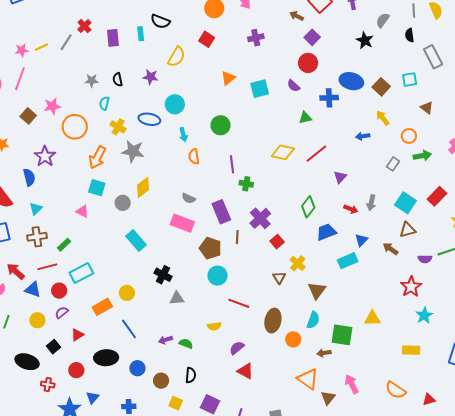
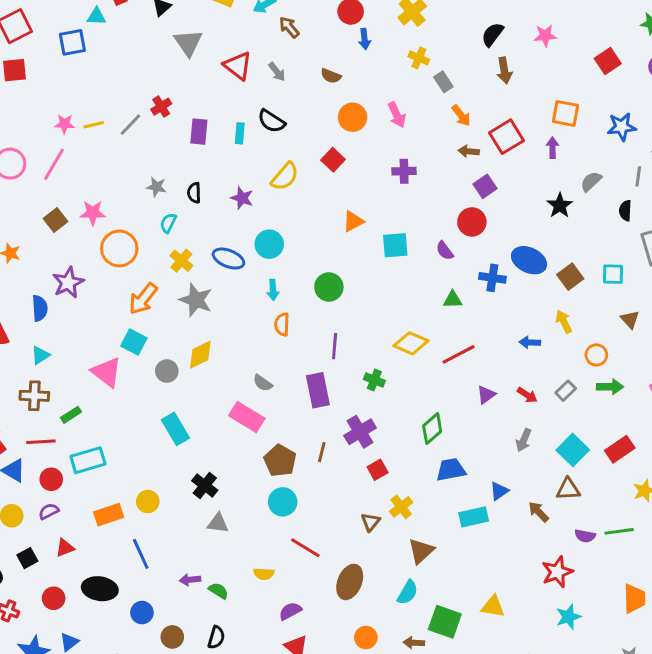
brown arrow: (297, 16) -> (469, 151), turned -32
green cross: (246, 184) -> (374, 380), moved
red arrow: (351, 209) -> (527, 395), moved
pink triangle: (82, 211) -> (107, 372), size x1.6
purple rectangle: (221, 212) -> (318, 390), moved
orange circle: (293, 339) -> (366, 638), moved

